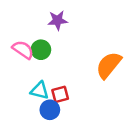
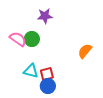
orange semicircle: (109, 65) -> (85, 51), size x0.7
blue circle: (50, 110) -> (48, 86), moved

